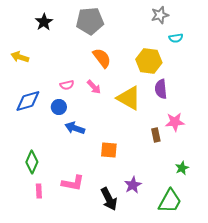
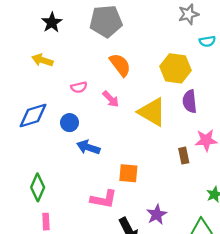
yellow arrow: (20, 57) -> (42, 60), moved
pink semicircle: (67, 85) -> (79, 87), moved
pink L-shape: (73, 183) -> (104, 199), moved

